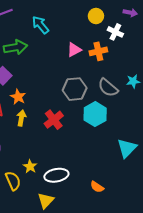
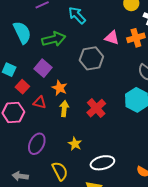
pink triangle: (74, 50) -> (112, 38), turned 49
gray hexagon: (75, 89) -> (91, 58), moved
yellow star: (30, 166) -> (75, 144), moved

